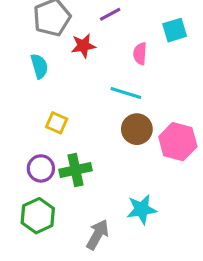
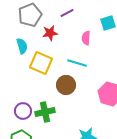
yellow square: (57, 123) -> (41, 63), moved, size x1.6
brown circle: (137, 129) -> (66, 85), moved

